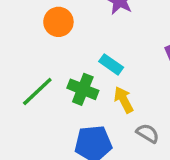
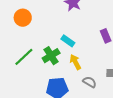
orange circle: (58, 22) -> (23, 18), moved
green cross: (83, 89) -> (51, 56), turned 36

